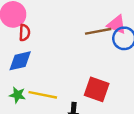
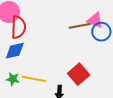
red semicircle: (25, 33) -> (18, 27), size x1.6
red square: (97, 89) -> (79, 74), turned 30

